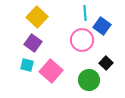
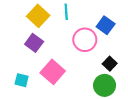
cyan line: (85, 13) -> (66, 12), moved
cyan square: (27, 65) -> (22, 80), moved
green circle: (89, 80) -> (105, 85), moved

